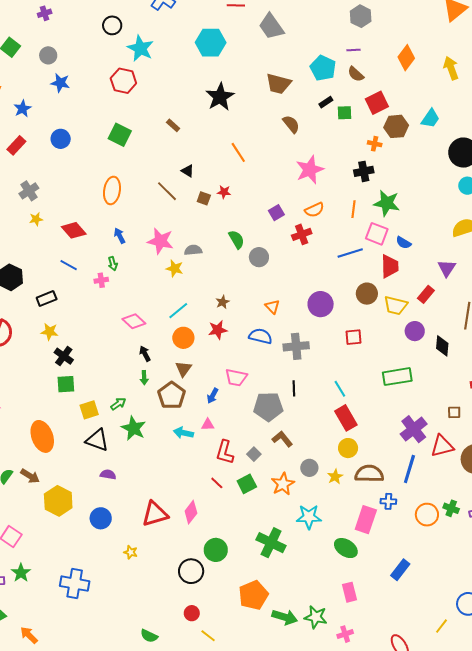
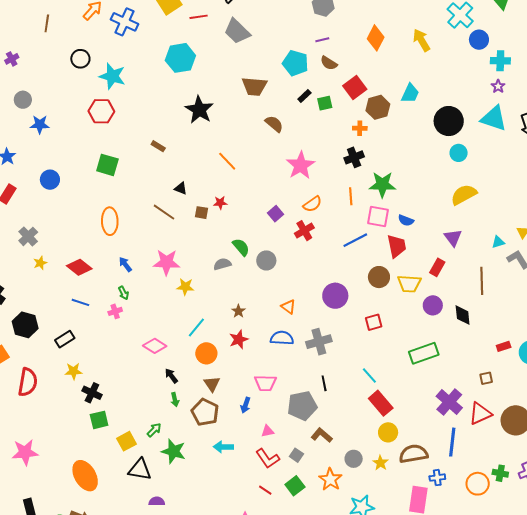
gray semicircle: (193, 250) -> (222, 264), moved
pink triangle: (208, 425) -> (268, 431), moved
red L-shape: (225, 452) -> (268, 458), turned -40

